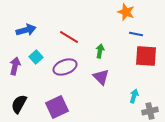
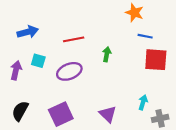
red line: (69, 37) -> (74, 39), turned -42
cyan square: (36, 57) -> (38, 61), turned -32
purple triangle: (101, 77) -> (108, 114), moved

